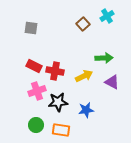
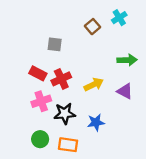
gray square: (31, 28) -> (55, 44), moved
green arrow: (104, 58) -> (127, 60), moved
red cross: (55, 71) -> (61, 79), turned -36

